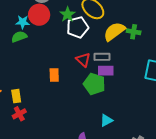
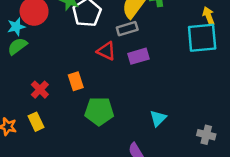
gray rectangle: (102, 57) -> (127, 29), moved
green pentagon: (94, 84) -> (99, 111), moved
red cross: (19, 114) -> (40, 90), moved

